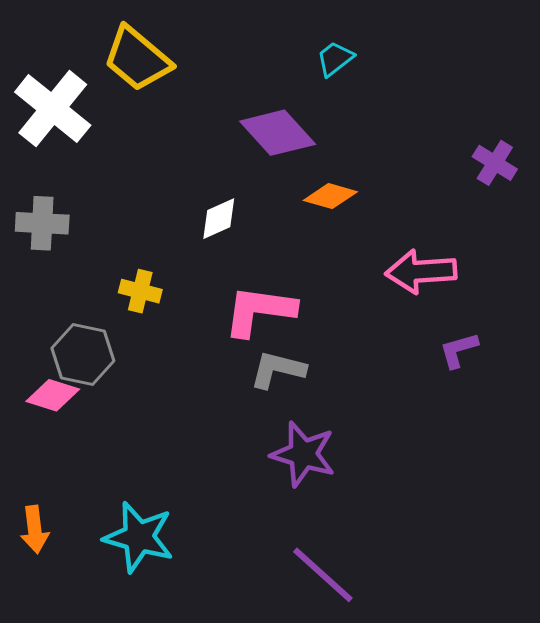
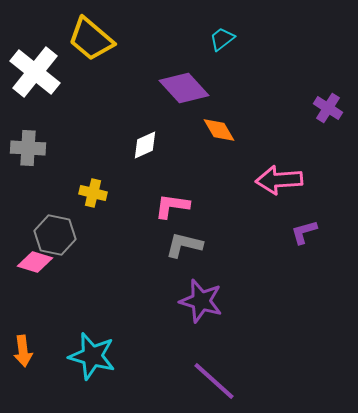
orange diamond: (330, 196) -> (219, 130), turned 44
pink L-shape: (259, 311) -> (172, 206), size x0.7

